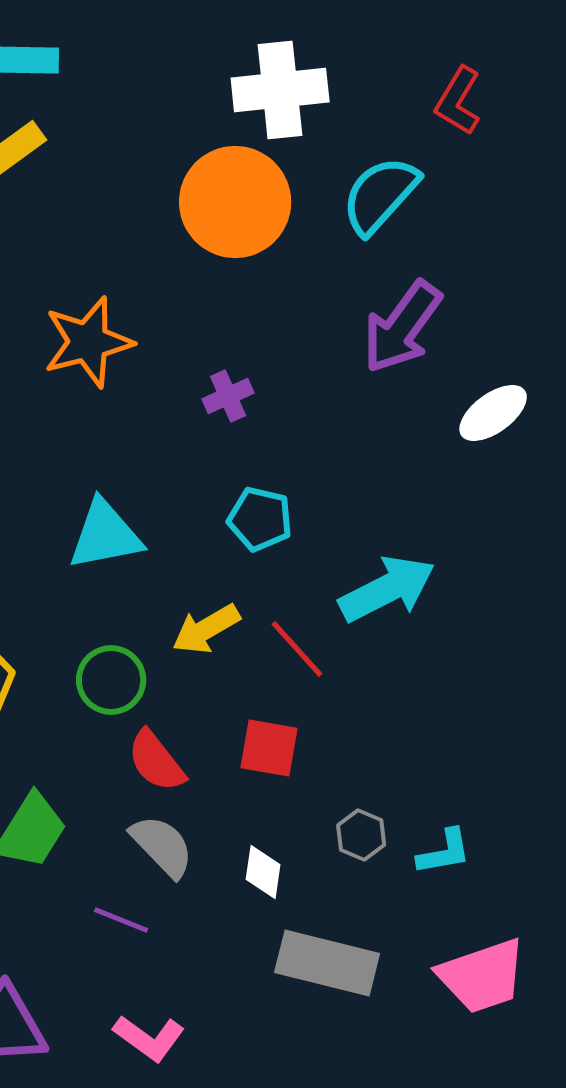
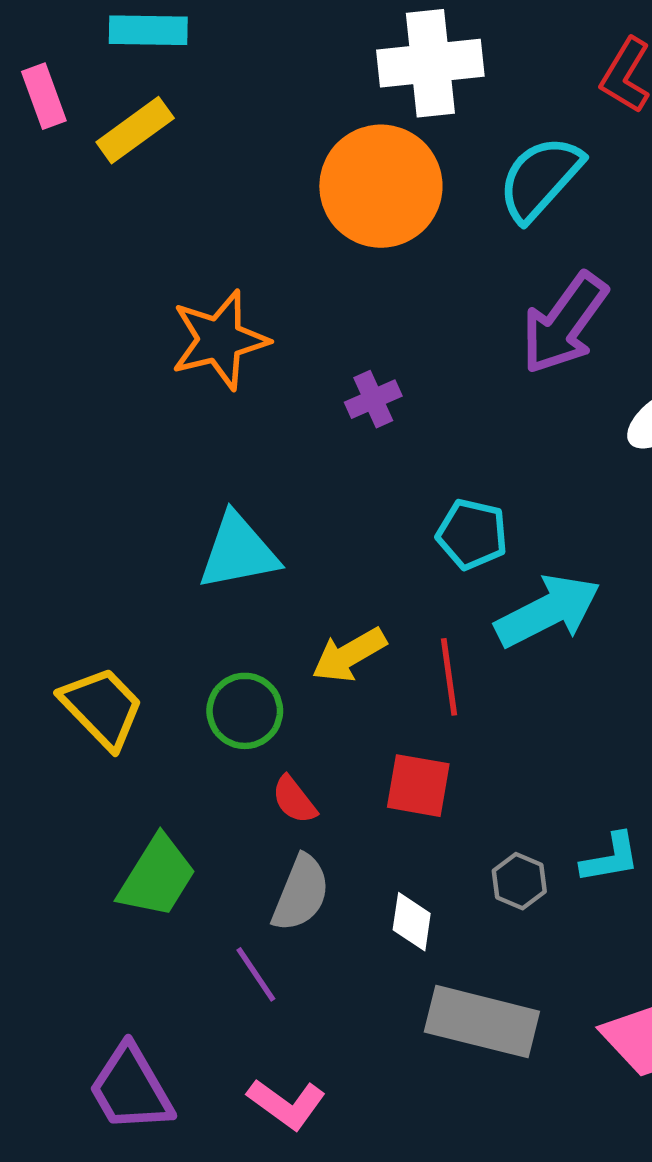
cyan pentagon: (260, 519) -> (472, 534), moved
red line: (297, 649) -> (449, 677), turned 34
red semicircle: (156, 761) -> (294, 800), size x0.7
gray semicircle: (162, 846) -> (301, 893), turned 66
cyan L-shape: (444, 852) -> (610, 858), moved
purple line: (121, 920) -> (256, 974), turned 34

